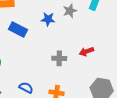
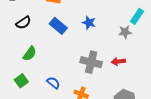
gray star: (70, 11) -> (125, 32), moved
gray cross: (59, 58) -> (91, 62), size x1.5

